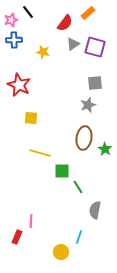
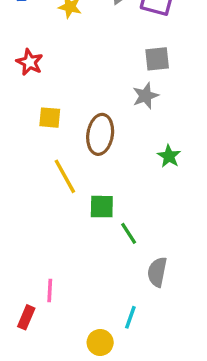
red star: (19, 85) -> (30, 62), size x0.7
brown ellipse: (84, 138) -> (100, 134), moved
green star: (105, 149) -> (169, 156), moved
yellow line: (40, 153) -> (65, 176), turned 45

